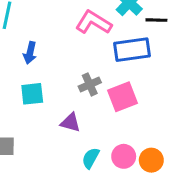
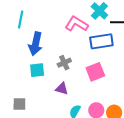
blue arrow: (30, 53) -> (36, 44), size x1.6
gray cross: (90, 84) -> (64, 63), moved

